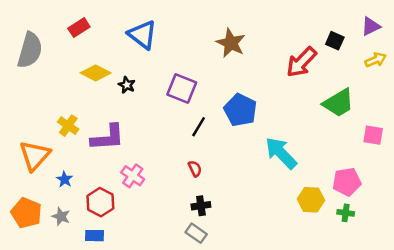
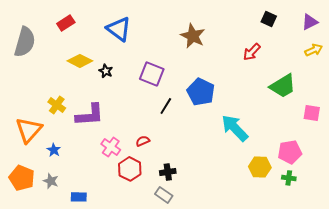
black square: (335, 41) -> (269, 19), moved
red arrow: (301, 62) -> (252, 52), size x0.7
red semicircle: (195, 169) -> (143, 141), moved, turned -88
red hexagon: (100, 202) -> (130, 169), moved

